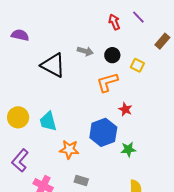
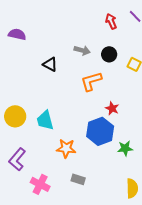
black triangle: (53, 65) -> (50, 64), size x0.6
orange L-shape: (107, 82) -> (91, 81), moved
red star: (125, 109) -> (112, 108), moved

